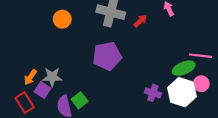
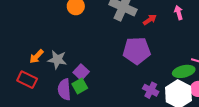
purple pentagon: (107, 56) -> (137, 51), moved
purple square: (43, 90) -> (81, 72), moved
red rectangle: (25, 103) -> (27, 80), turned -42

